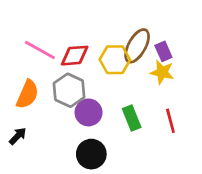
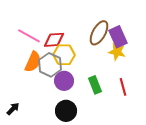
purple rectangle: (163, 51) -> (118, 37), size x1.5
yellow hexagon: (115, 60) -> (64, 55), moved
orange semicircle: (27, 94) -> (33, 62), moved
black arrow: (18, 136) -> (13, 109), moved

